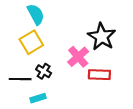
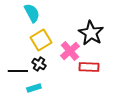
yellow square: (31, 42) -> (41, 40), moved

